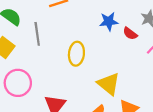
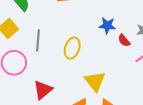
gray line: (37, 34) -> (38, 40), moved

